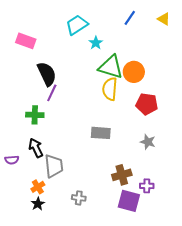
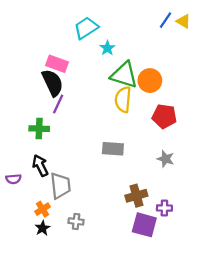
blue line: (130, 18) -> (166, 20), moved
pink rectangle: (26, 41) -> (57, 64), moved
gray cross: (79, 198) -> (76, 221), moved

